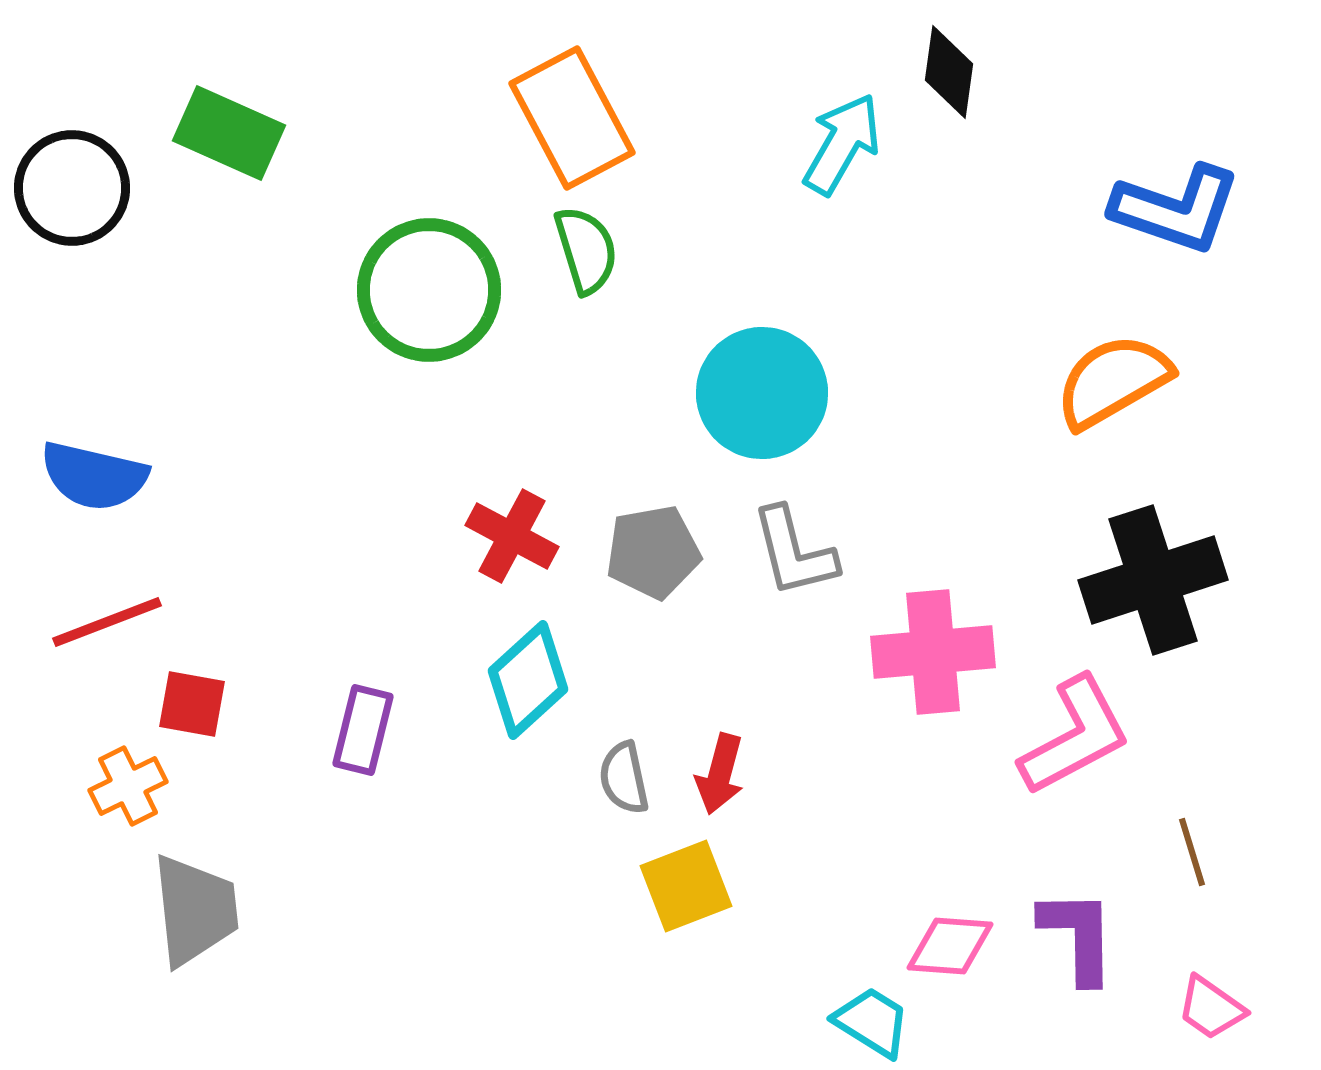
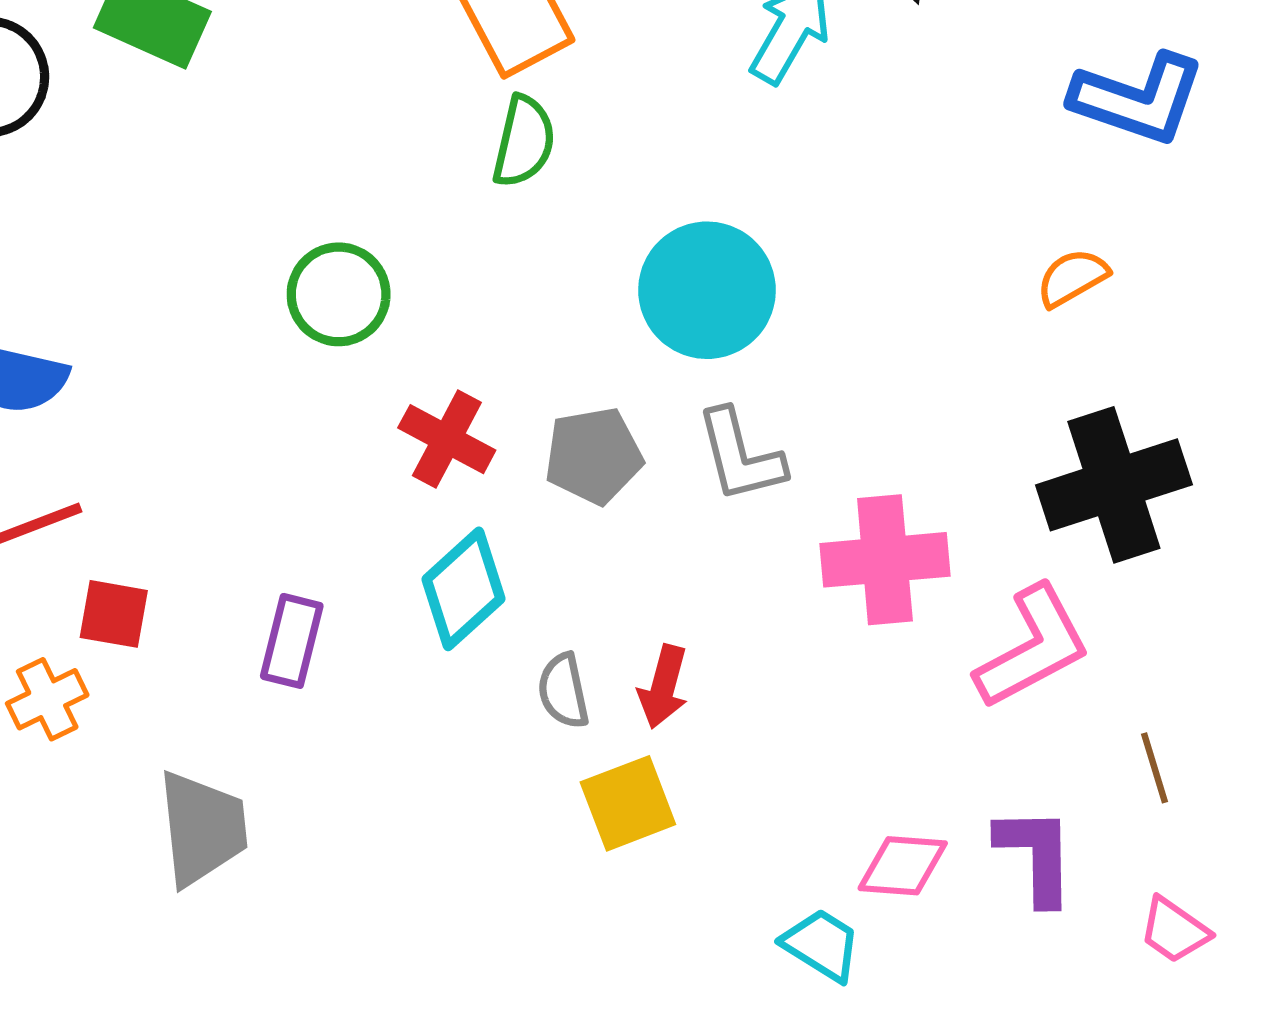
green semicircle: (586, 250) -> (524, 141), turned 30
green circle: (429, 290) -> (339, 294), moved, size x0.7
orange semicircle: (1113, 381) -> (1072, 278), size x0.6
gray trapezoid: (195, 910) -> (202, 828), moved

